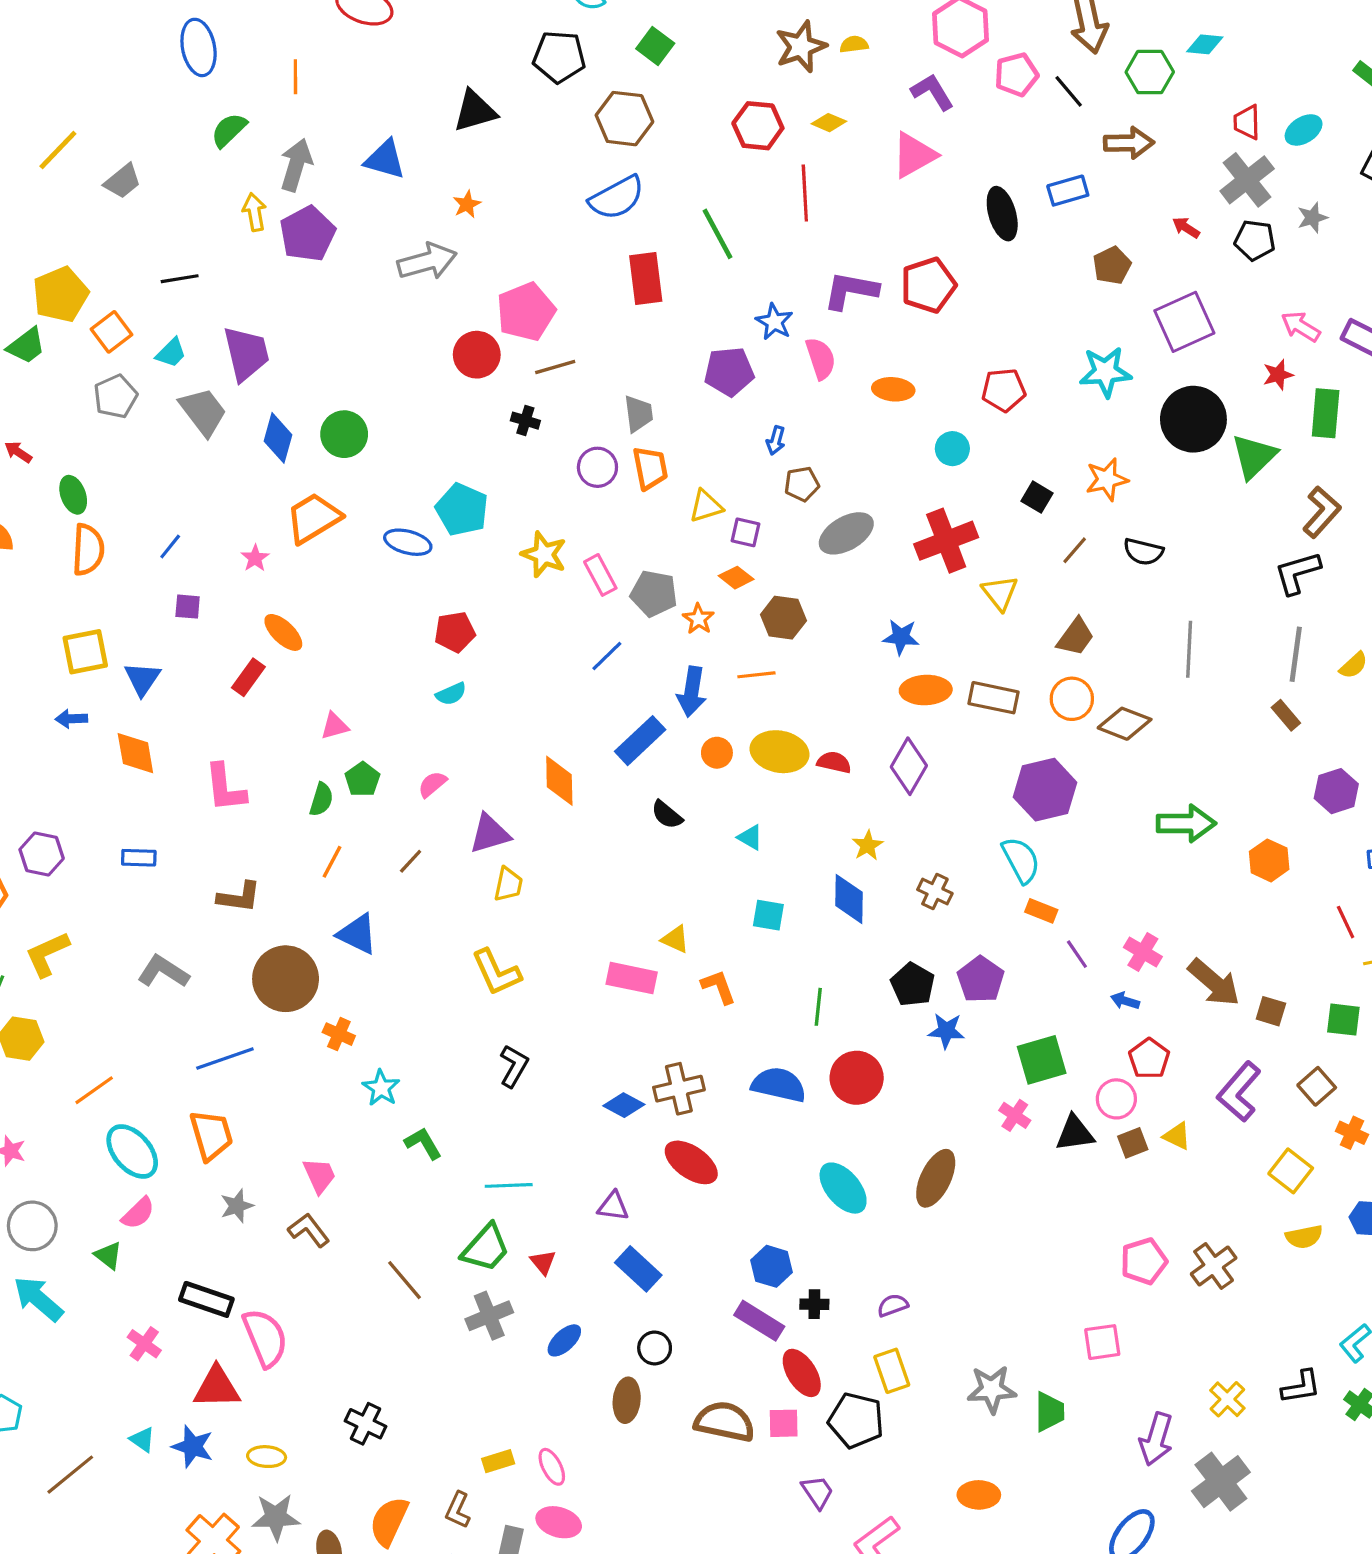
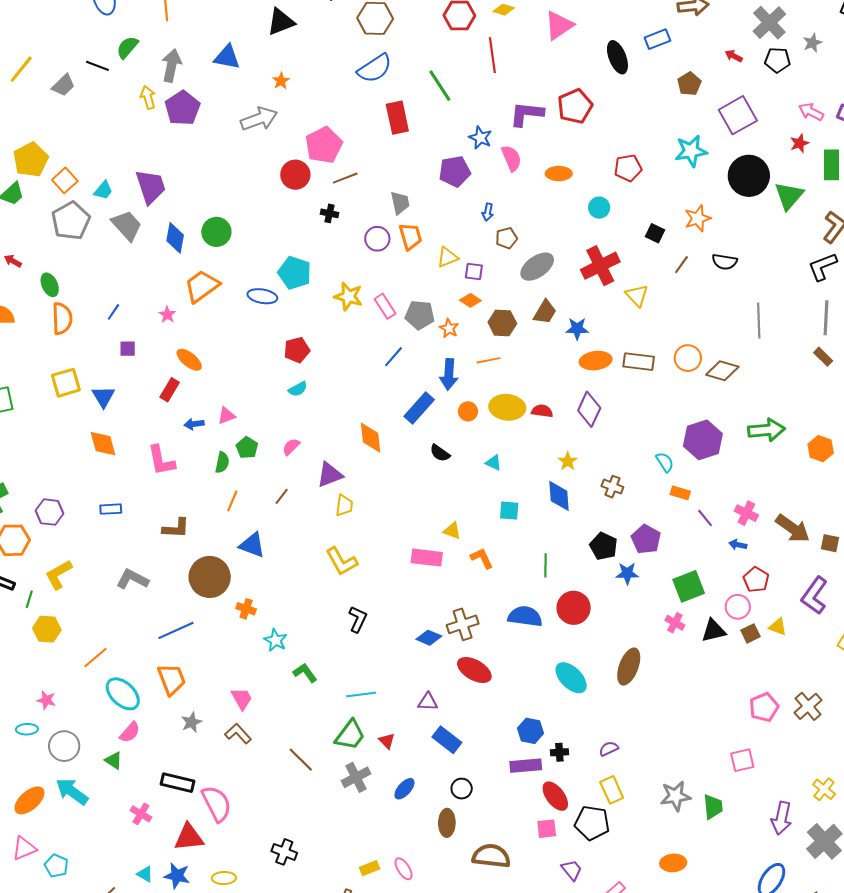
black line: (180, 279) -> (97, 66), moved, turned 35
gray pentagon: (115, 396) -> (71, 221), size x1.4
brown trapezoid: (1076, 637) -> (545, 312), moved
blue arrow: (71, 719) -> (194, 424), moved
purple hexagon: (1045, 790) -> (703, 440), moved
cyan semicircle: (1021, 860) -> (665, 462), size x0.7
purple rectangle: (759, 1321) -> (526, 766), turned -32
brown semicircle: (725, 1422) -> (491, 856), moved

